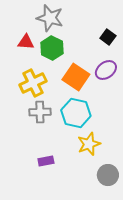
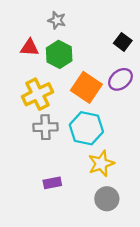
gray star: (50, 18) -> (57, 20), size x0.6
gray circle: (108, 175) -> (107, 199), moved

